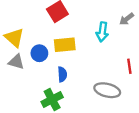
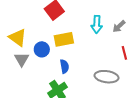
gray arrow: (127, 19) -> (119, 26), moved
gray triangle: (16, 62) -> (22, 59), turned 49

